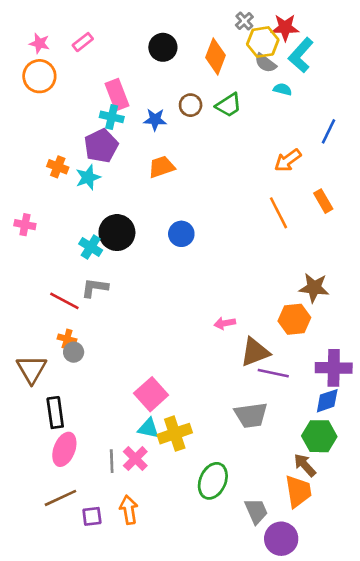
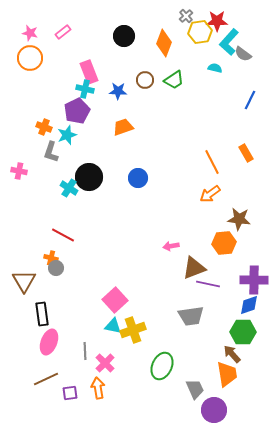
gray semicircle: (265, 63) -> (243, 54), moved
orange arrow: (288, 160) -> (210, 194), moved
gray L-shape: (95, 288) -> (51, 152), moved, turned -80
red line: (64, 301) -> (63, 235), moved
pink cross: (135, 459) -> (105, 363), moved

